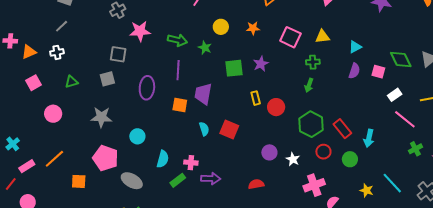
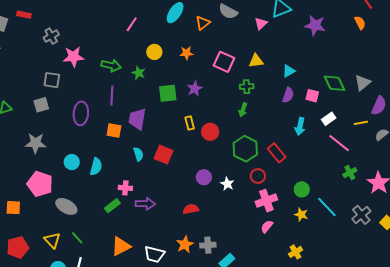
cyan arrow: (369, 138) -> (300, 126), moved
cyan semicircle: (163, 159) -> (96, 167), moved
green circle: (350, 159) -> (302, 189), moved
pink cross: (314, 185) -> (266, 201), moved

